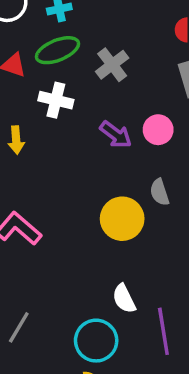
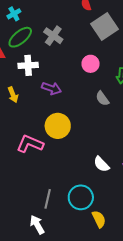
purple arrow: (116, 135) -> (52, 88), moved
yellow circle: (122, 219) -> (58, 126), moved
cyan circle: (96, 341) -> (81, 197), moved

